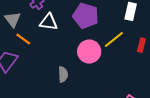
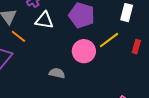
gray semicircle: (63, 74) -> (57, 73), turned -77

